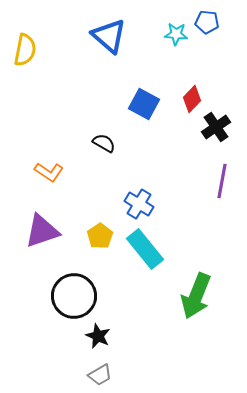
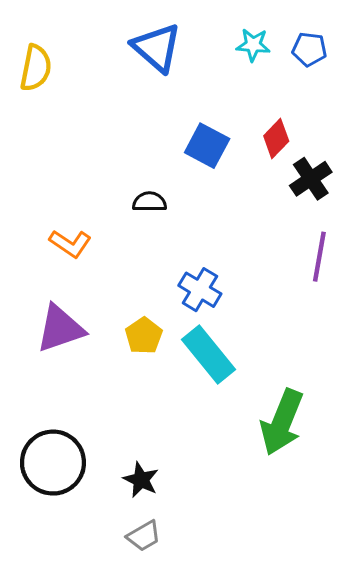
blue pentagon: (207, 22) -> (309, 49), moved
black semicircle: (104, 143) -> (149, 202), turned -30
black circle: (74, 296) -> (53, 463), moved

